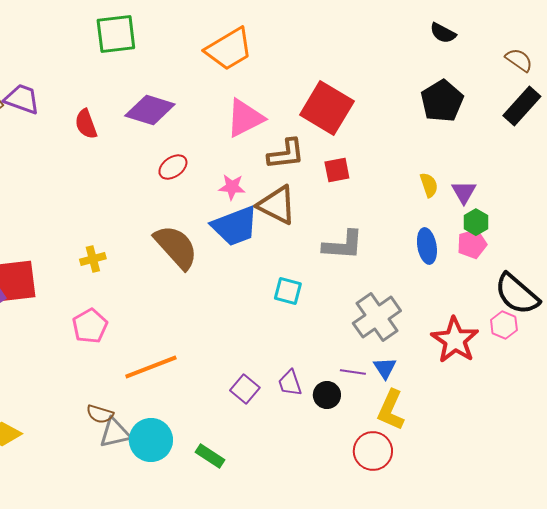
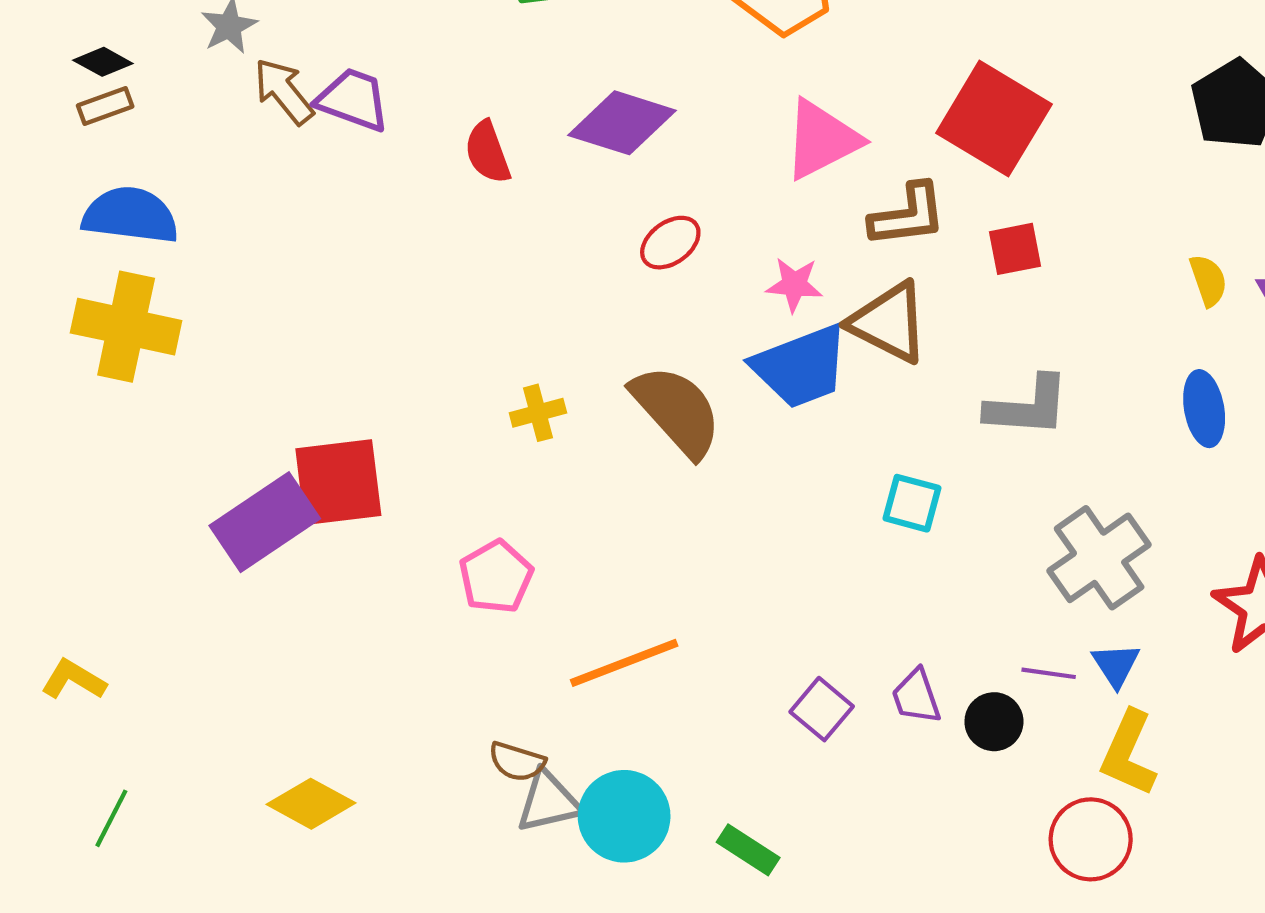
yellow cross: (93, 259) -> (538, 413), moved

